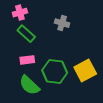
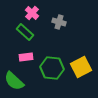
pink cross: (20, 13) -> (32, 13), moved, turned -32
green semicircle: (29, 85) -> (14, 81), moved

